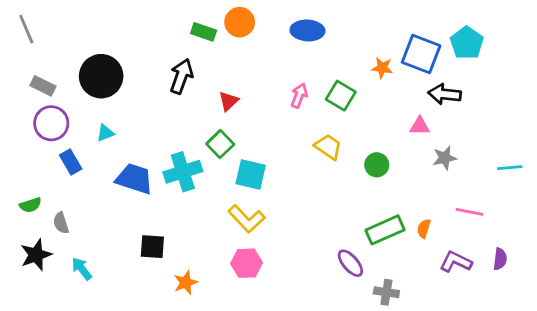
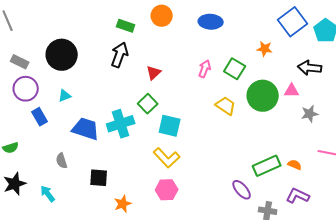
green rectangle: (204, 32) -> (126, 26), moved
blue square: (421, 54) -> (293, 22), moved, turned 32
green circle: (377, 165) -> (263, 96), moved, size x1.8
gray semicircle: (61, 223) -> (62, 161), moved
orange semicircle: (424, 229) -> (295, 165), turned 96
purple L-shape: (456, 262) -> (298, 196), moved

